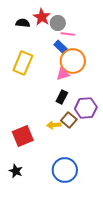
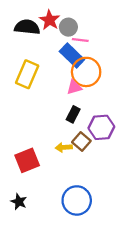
black semicircle: (23, 23) -> (27, 27), size x1.5
blue rectangle: (61, 47) -> (72, 55), size x1.5

